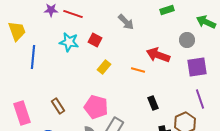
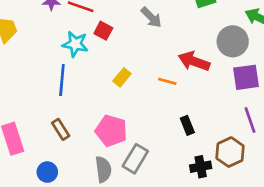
red square: (95, 40) -> (103, 31), moved
gray circle: (187, 40) -> (233, 41), size x1.5
blue line: (33, 57) -> (62, 80), moved

